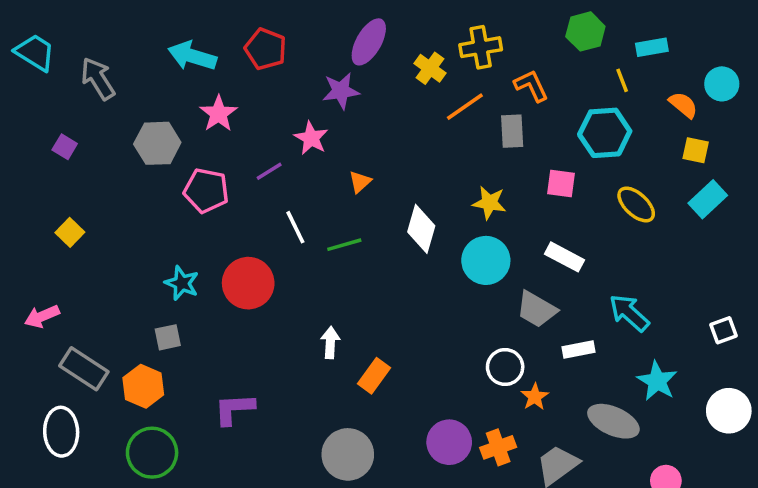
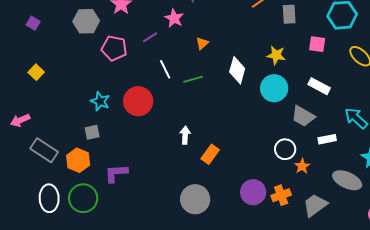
purple L-shape: (234, 409) -> (116, 173), moved
white ellipse: (61, 432) -> (49, 198), moved

